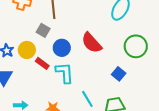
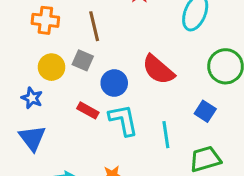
yellow circle: (27, 50) -> (52, 67), moved
cyan line: (87, 99) -> (166, 135), moved, turned 30

